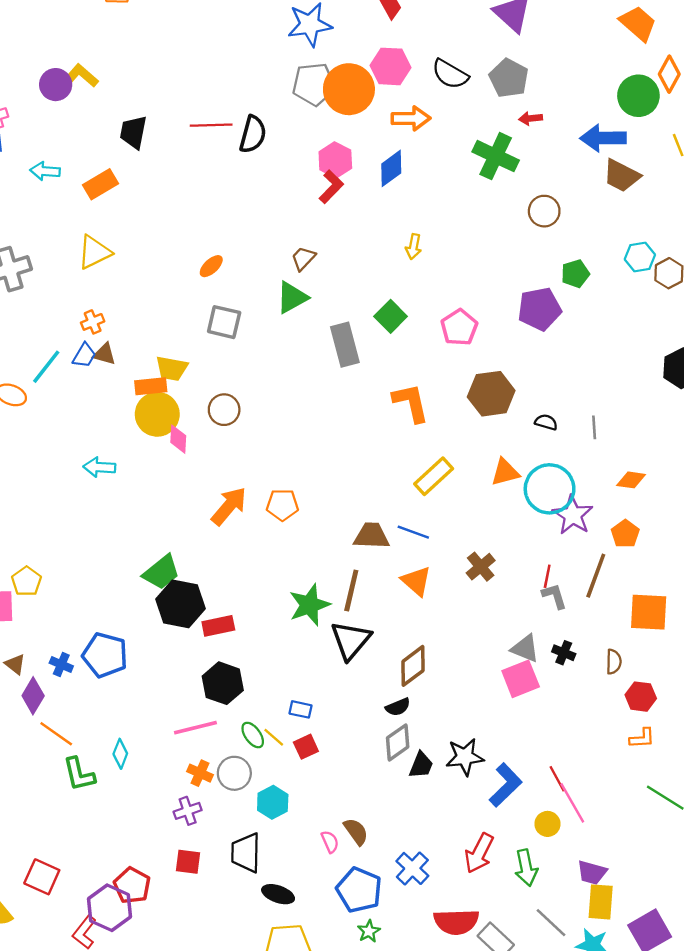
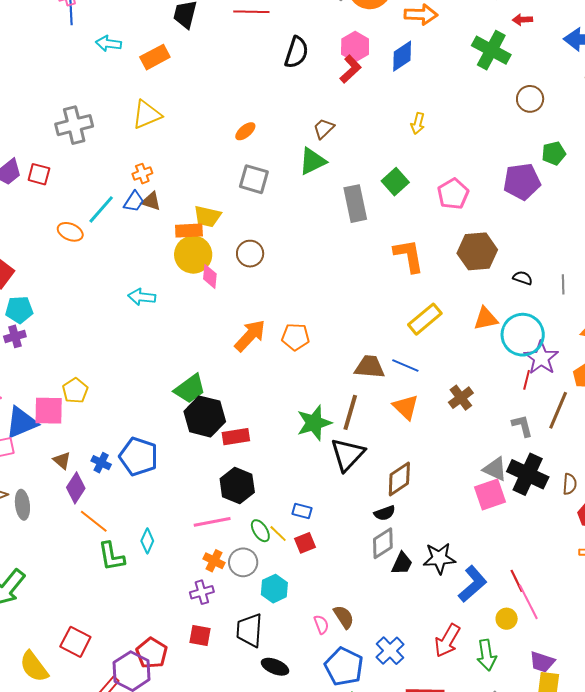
black semicircle: (253, 134) -> (296, 52), moved
red line: (547, 576) -> (527, 380), moved
black cross: (564, 653) -> (528, 474), size x2.0

